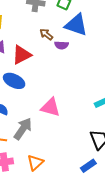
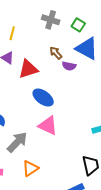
blue ellipse: (14, 81) -> (43, 98), moved
orange triangle: (35, 163) -> (30, 168), moved

